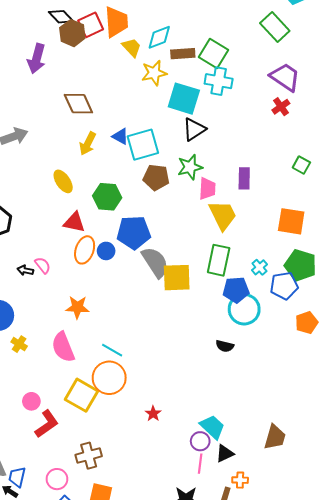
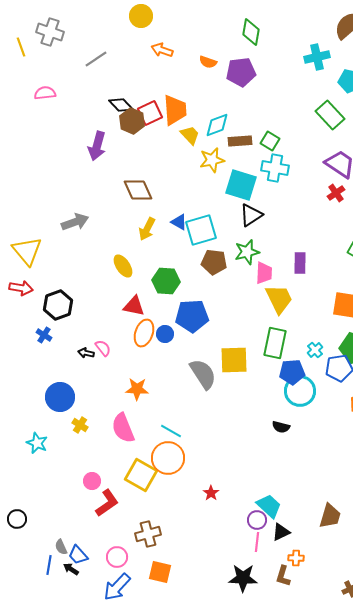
green square: (213, 54) -> (270, 141), size x0.7
gray semicircle: (155, 262) -> (203, 374), moved
blue trapezoid: (17, 477) -> (78, 555), turned -55

